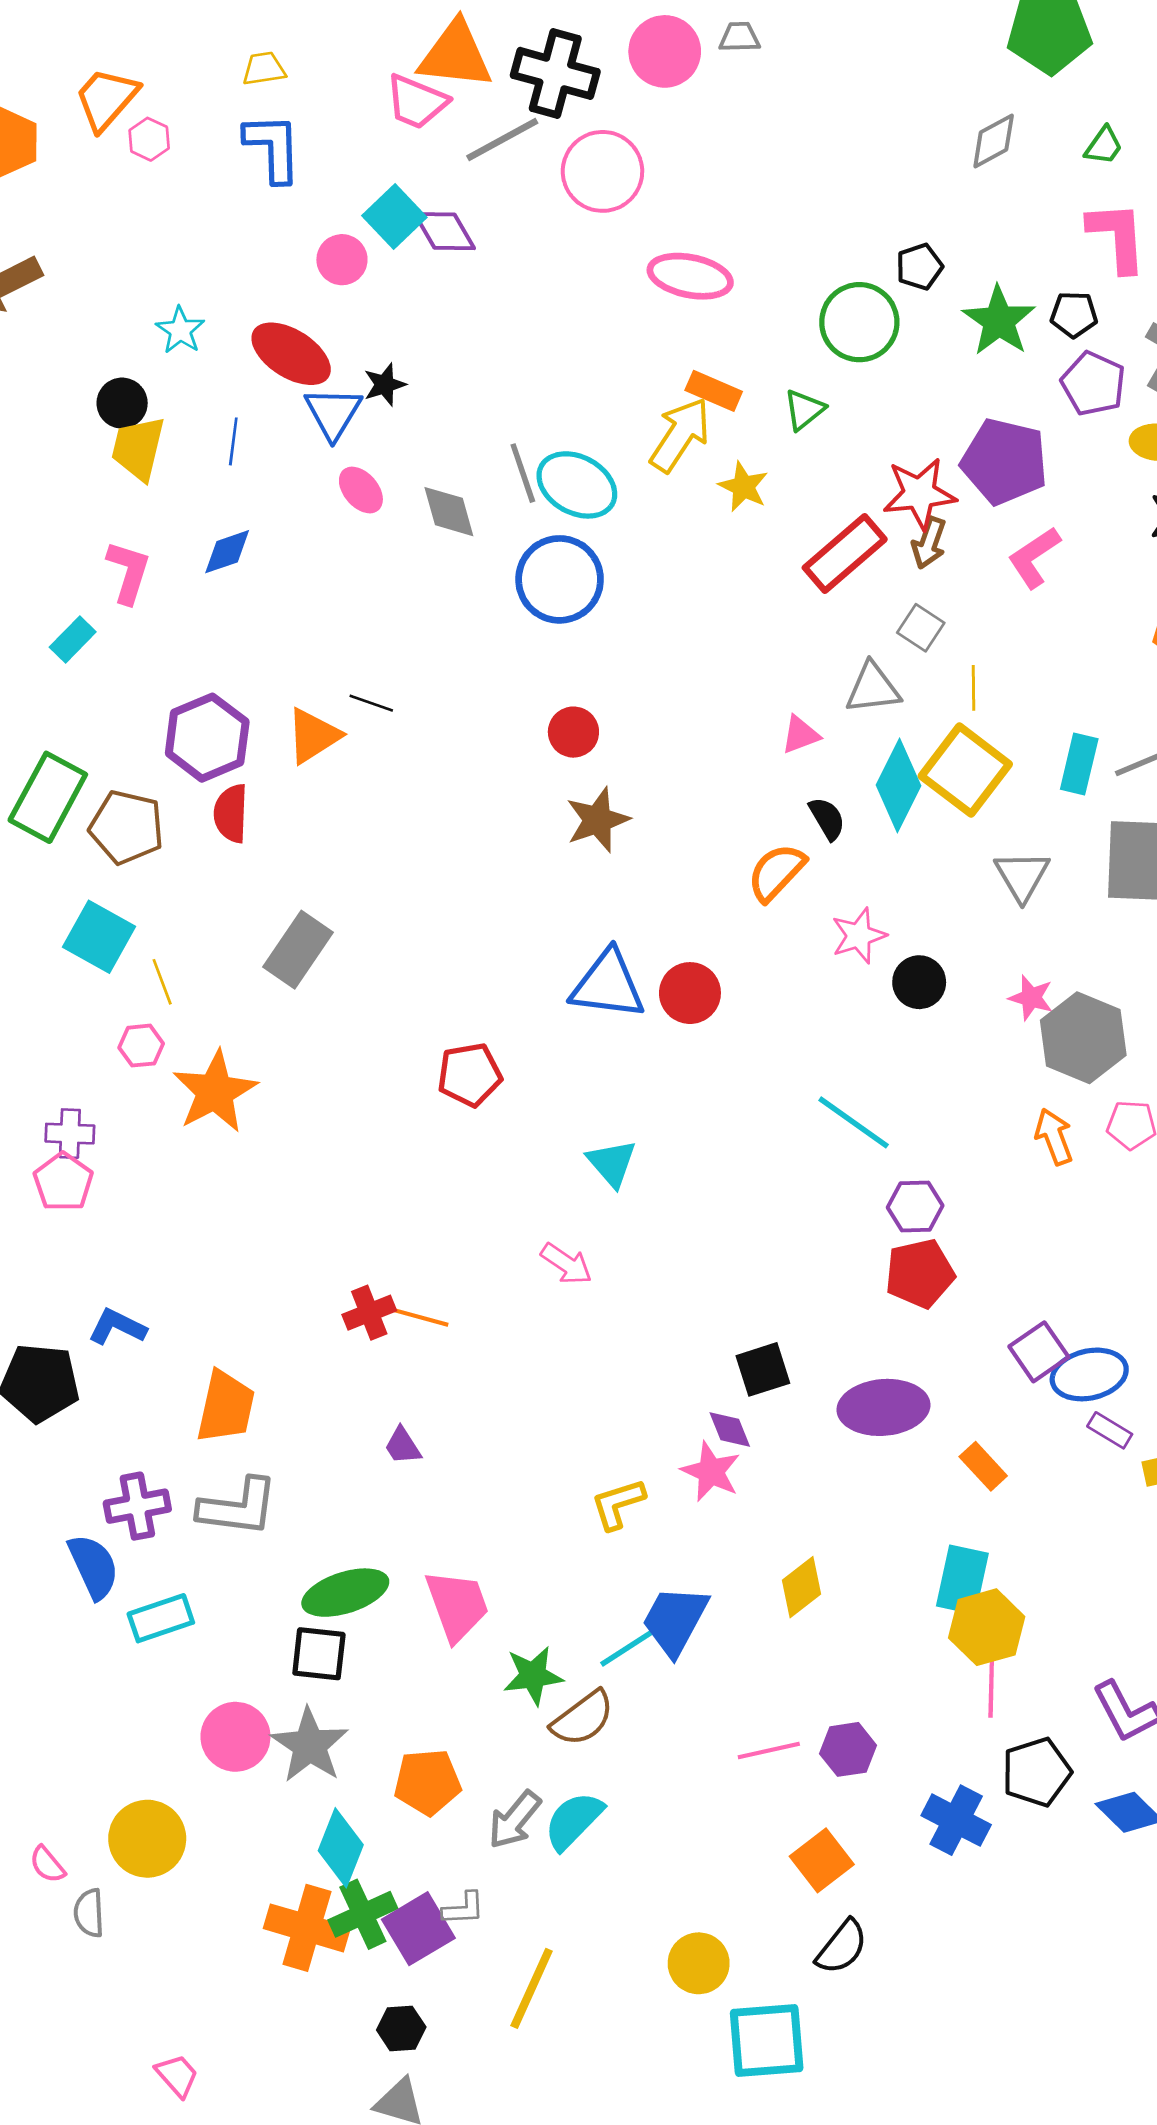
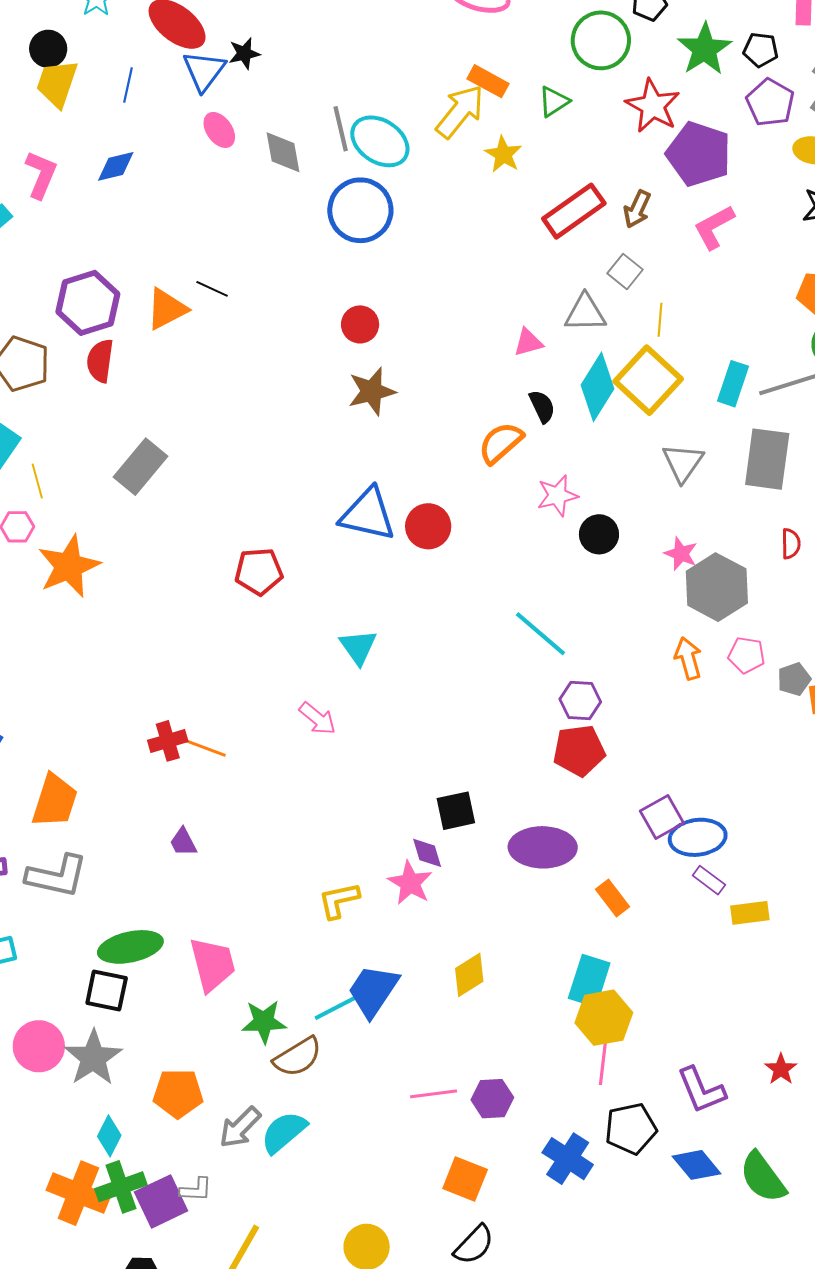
red star: (919, 494) -> (653, 106), moved, turned 30
cyan diamond: (341, 1848) -> (109, 1136), size x0.7
orange square: (822, 1860) -> (465, 1179), turned -36

